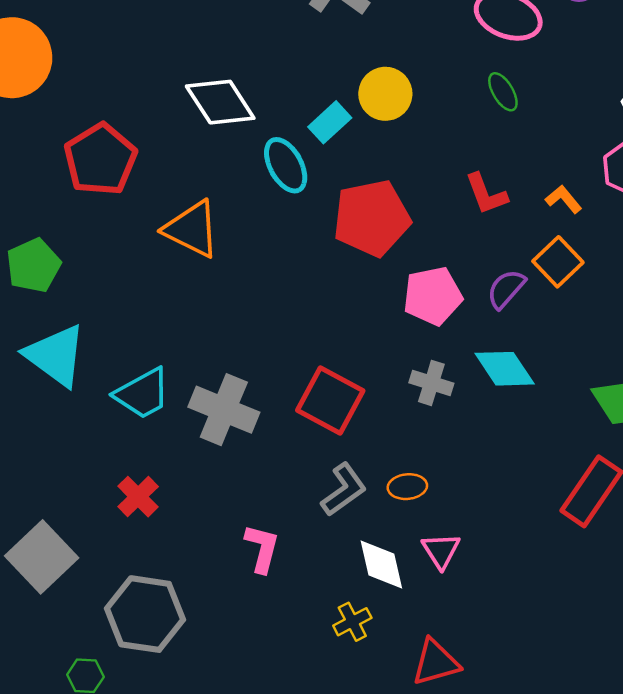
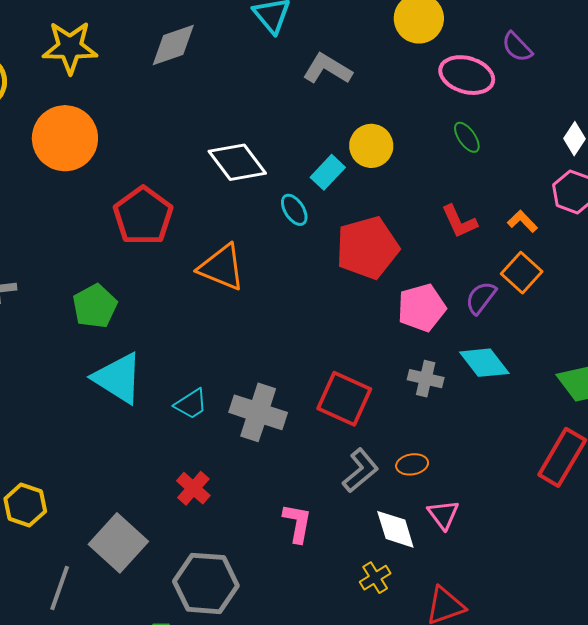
cyan ellipse: (286, 165) -> (294, 210), size x0.7
cyan trapezoid: (142, 394) -> (191, 404), size x0.7

